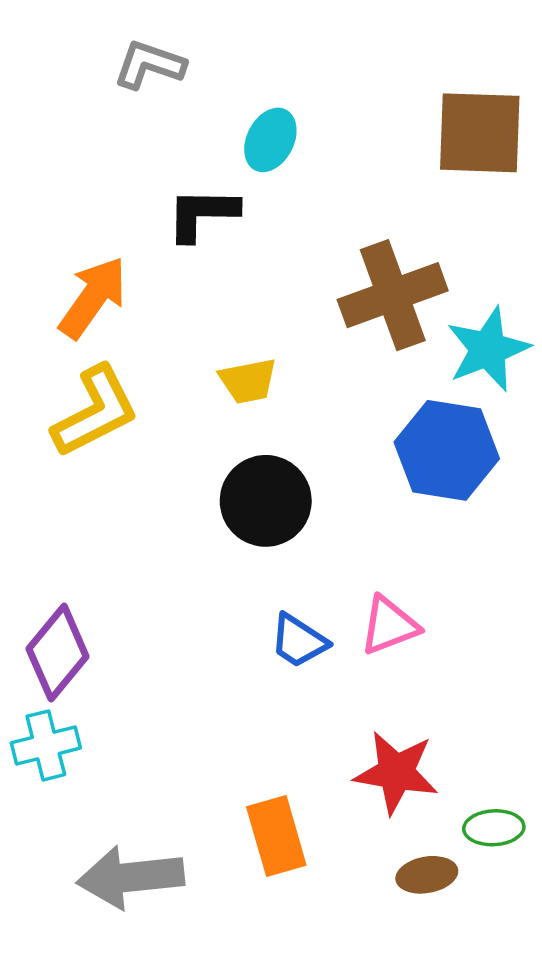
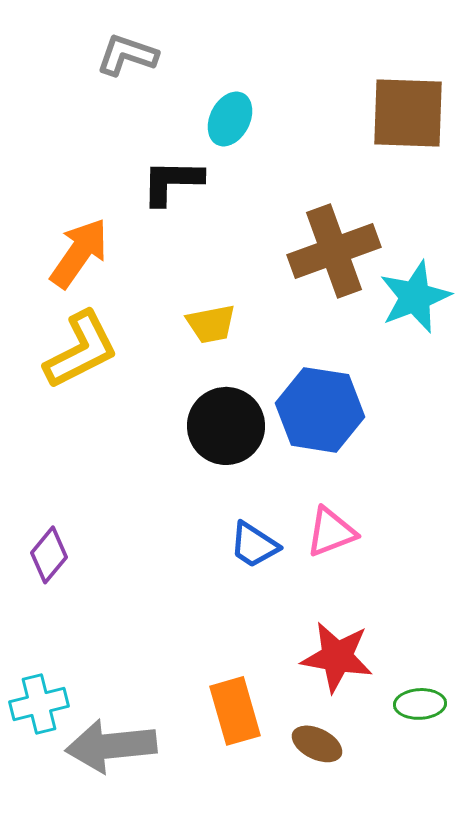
blue hexagon: (447, 450) -> (320, 410), moved
purple diamond: (58, 653) -> (49, 555), size x0.7
cyan cross: (46, 745) -> (39, 704), moved
brown ellipse: (427, 875) -> (317, 744), moved, turned 36

